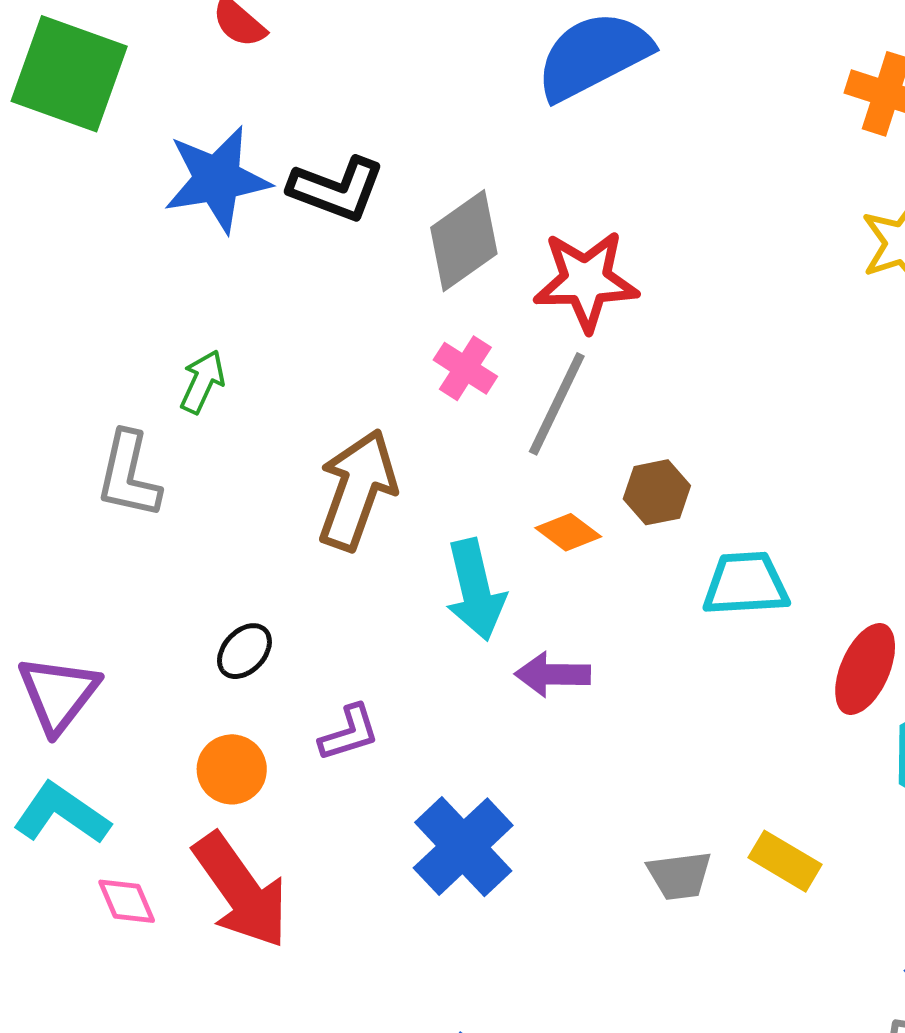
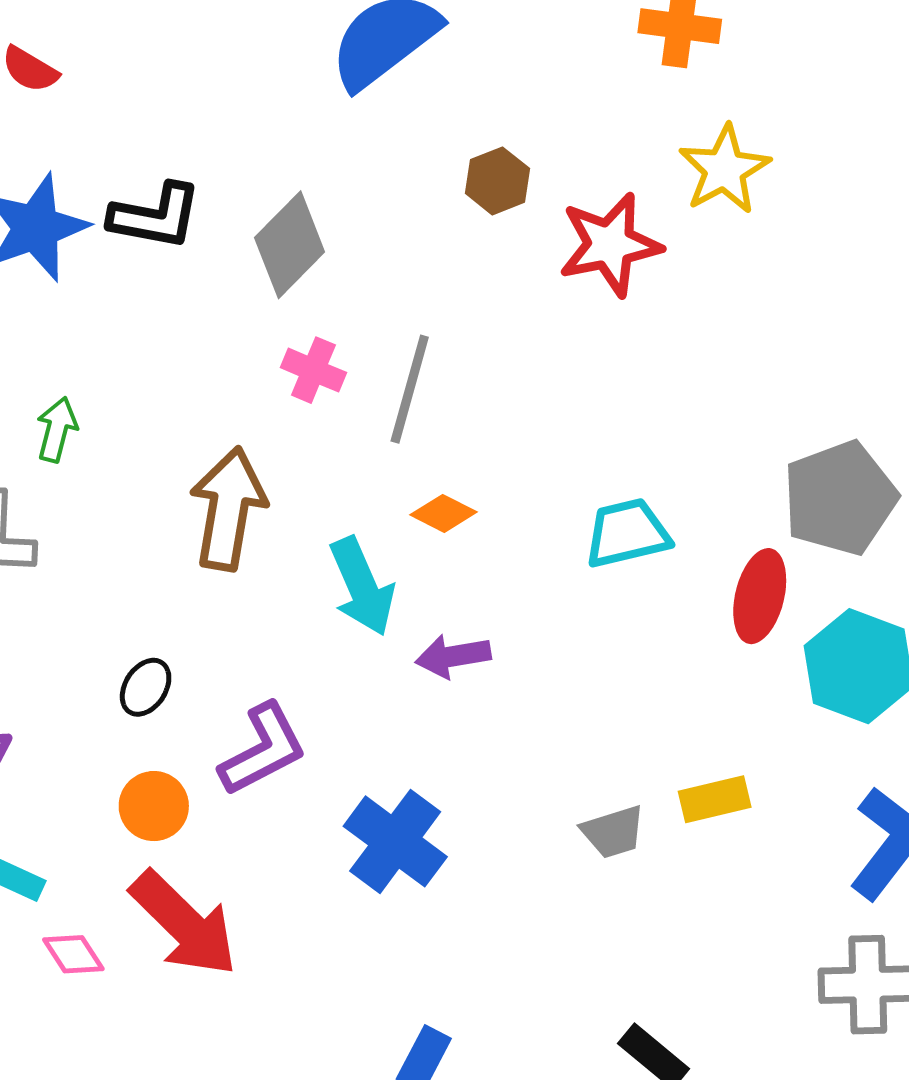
red star: (586, 281) -> (610, 245), moved
brown hexagon: (657, 492) -> (497, 181), moved
purple L-shape: (349, 733) -> (263, 750), size x1.5
yellow rectangle: (785, 861) -> (715, 799), turned -34

